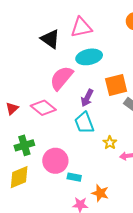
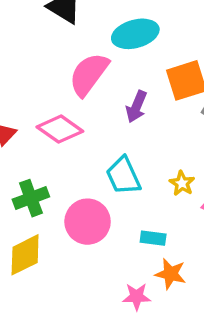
cyan trapezoid: (84, 123) -> (123, 176), moved
cyan rectangle: (74, 177) -> (153, 238), moved

